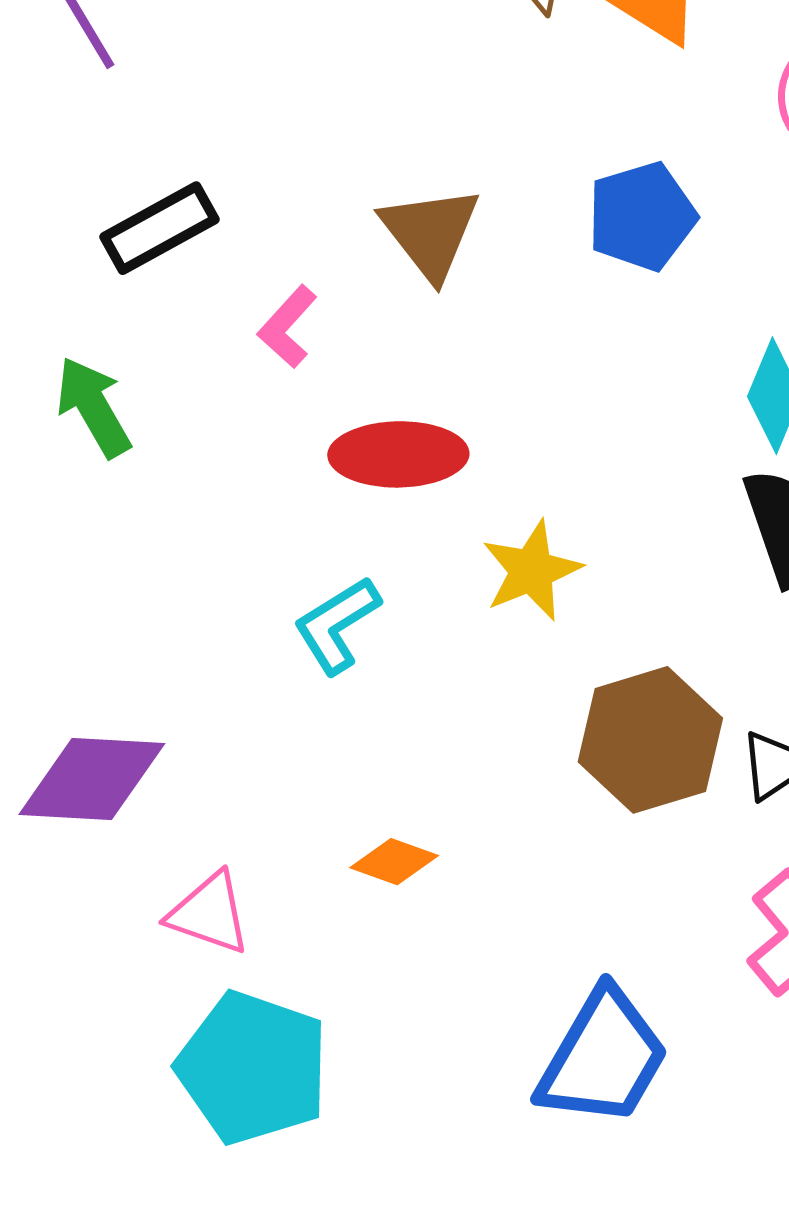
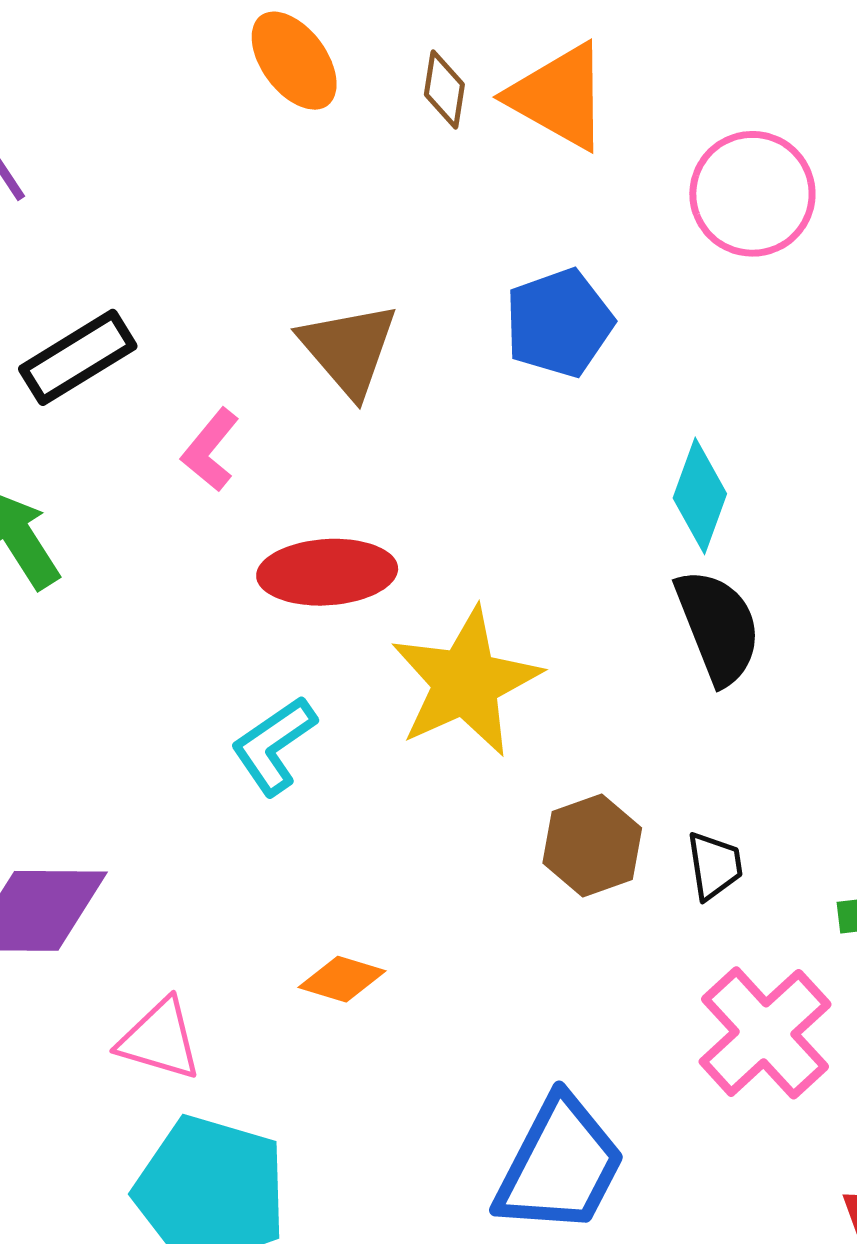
yellow star: (532, 571) -> (466, 682), size x1.5
brown hexagon: (650, 740) -> (592, 846), size x0.7

